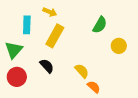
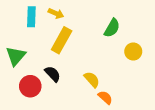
cyan rectangle: (27, 25) -> (31, 17), moved
red circle: (17, 77) -> (30, 86), moved

